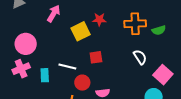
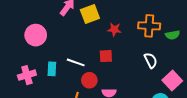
red star: (99, 19) -> (114, 29), moved
yellow square: (81, 31) -> (90, 14), moved
pink cross: (21, 69) -> (27, 75), moved

